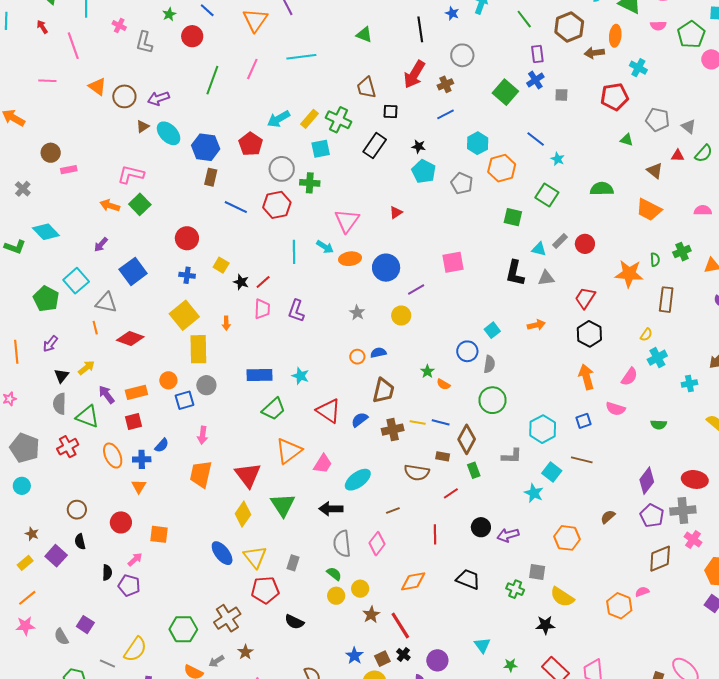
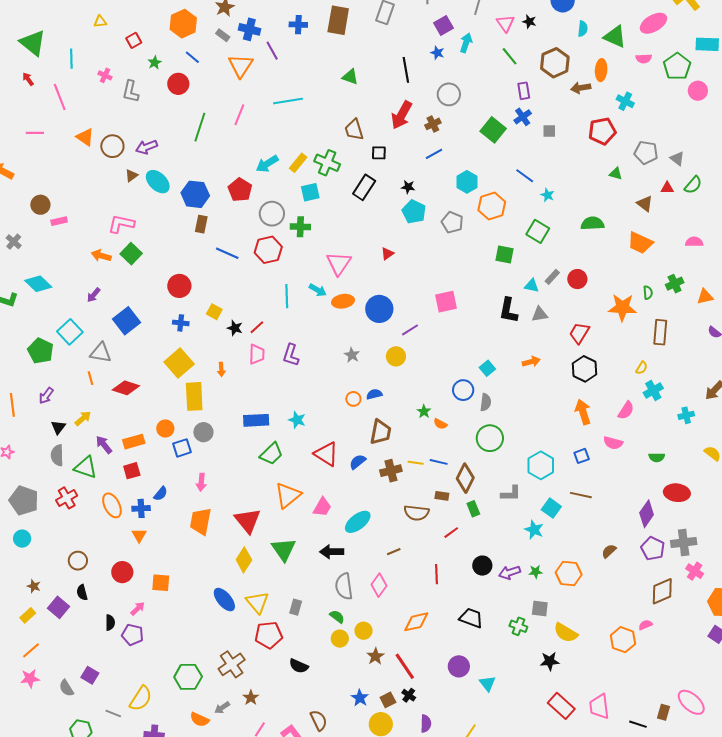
red ellipse: (695, 479) -> (677, 493), moved
purple circle: (437, 660) -> (459, 666), moved
green star: (510, 665) -> (536, 572), moved

